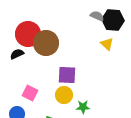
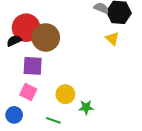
black semicircle: (17, 54) -> (14, 41), moved
purple square: (67, 75) -> (33, 66), moved

